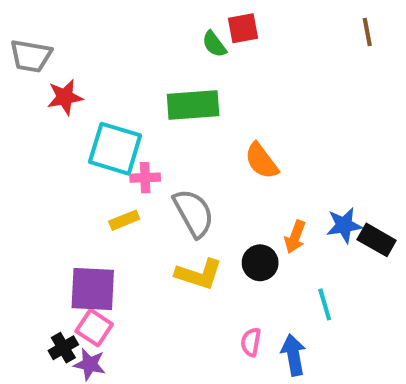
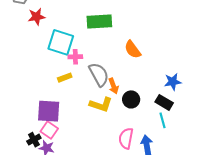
orange arrow: (295, 237) -> (114, 86), moved, turned -42
black rectangle: (377, 240) -> (164, 102), moved
pink semicircle: (251, 342) -> (126, 138), size x1.5

